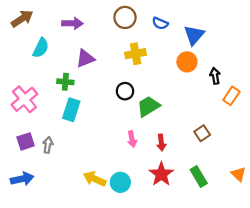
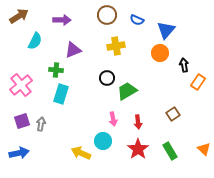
cyan circle: (120, 182) -> (103, 141), moved

